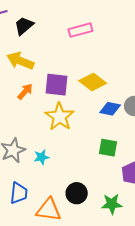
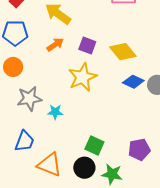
purple square: (57, 85) -> (87, 45), size x0.7
green square: (108, 148) -> (94, 145), moved
black circle: (77, 193) -> (84, 168), moved

